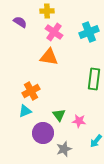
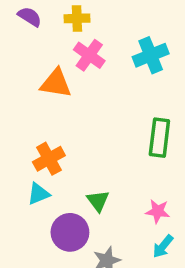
purple semicircle: (20, 22) -> (30, 17), moved
orange triangle: (49, 57) -> (56, 83), moved
pink star: (79, 121) -> (158, 211), moved

